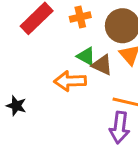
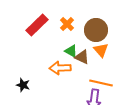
orange cross: (80, 17) -> (67, 24), turned -32

